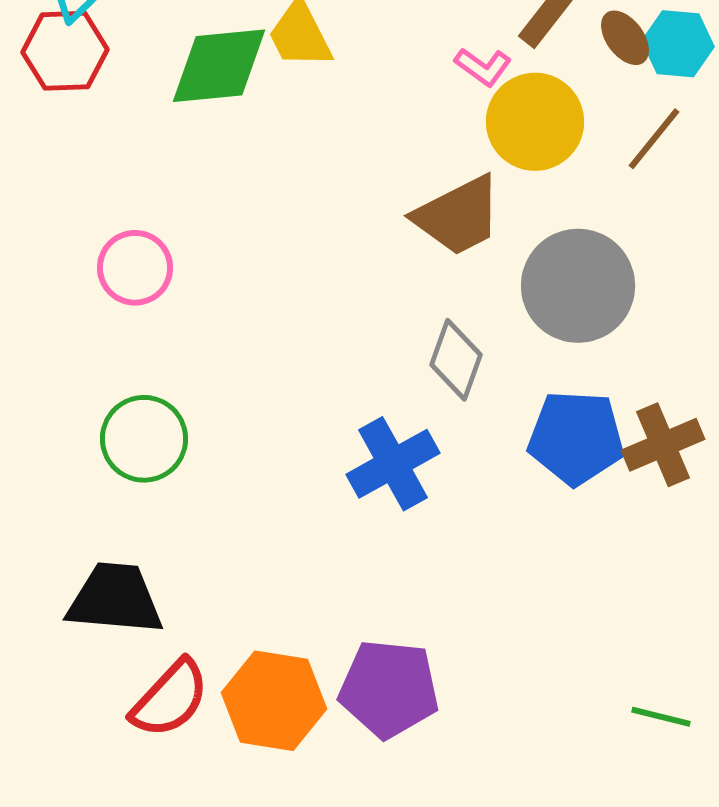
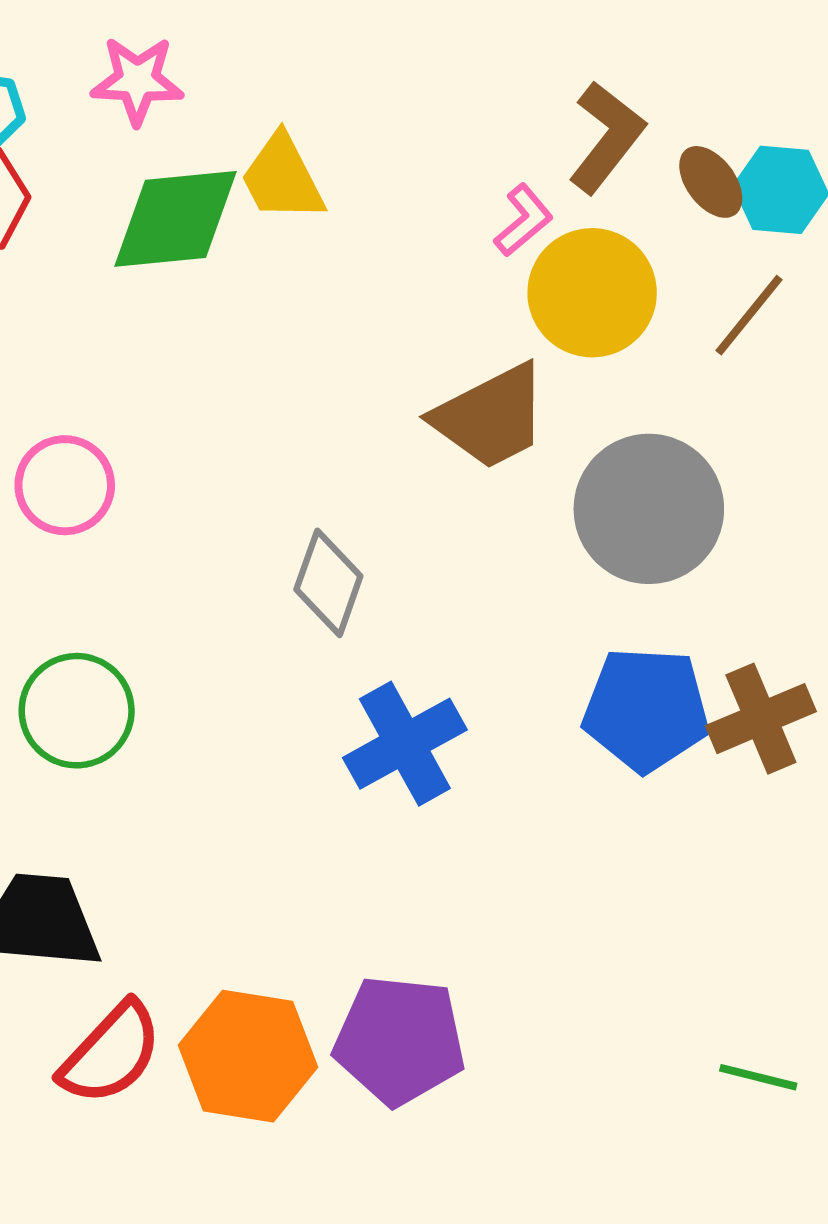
pink L-shape: (483, 67) -> (524, 220), turned -76
gray diamond: (456, 360) -> (328, 583), moved

